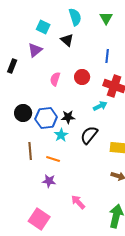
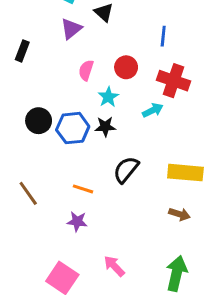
purple triangle: (35, 50) -> (71, 29), moved
cyan star: (61, 135) -> (108, 97), moved
black semicircle: (89, 135) -> (126, 170), moved
brown line: (30, 151) -> (28, 193), moved, turned -30
pink arrow: (78, 202) -> (114, 266), moved

